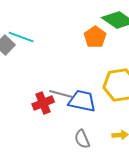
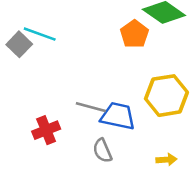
red cross: (43, 103) -> (46, 130), moved
gray semicircle: (82, 139) -> (102, 151), moved

